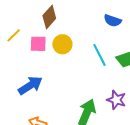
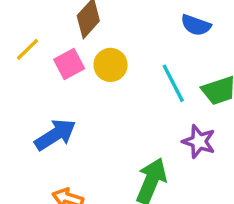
pink square: (38, 44) -> (69, 64), turned -30
purple star: (116, 100) -> (199, 142), moved

